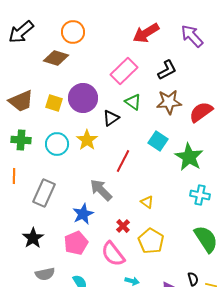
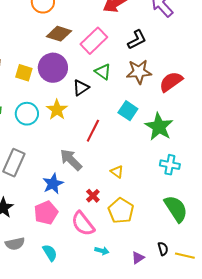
brown diamond: (56, 58) -> (59, 34), moved

